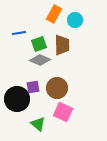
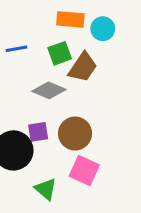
orange rectangle: (54, 14) -> (70, 19), turned 66
green square: (39, 44) -> (60, 53), moved
brown trapezoid: (62, 45) -> (83, 67), turned 35

